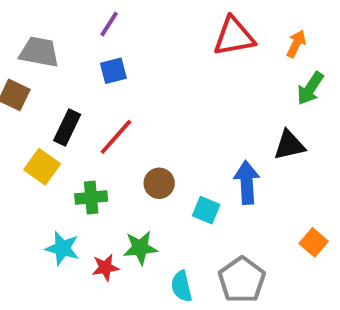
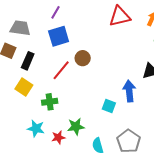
blue square: (113, 71) -> (59, 36), size x1.5
black rectangle: (67, 128) -> (28, 61), moved
brown circle: (159, 183) -> (83, 58), moved

